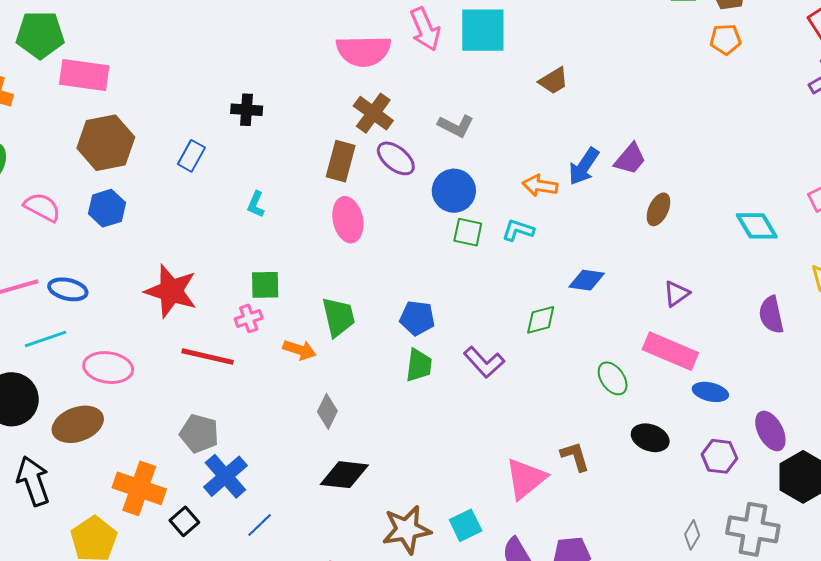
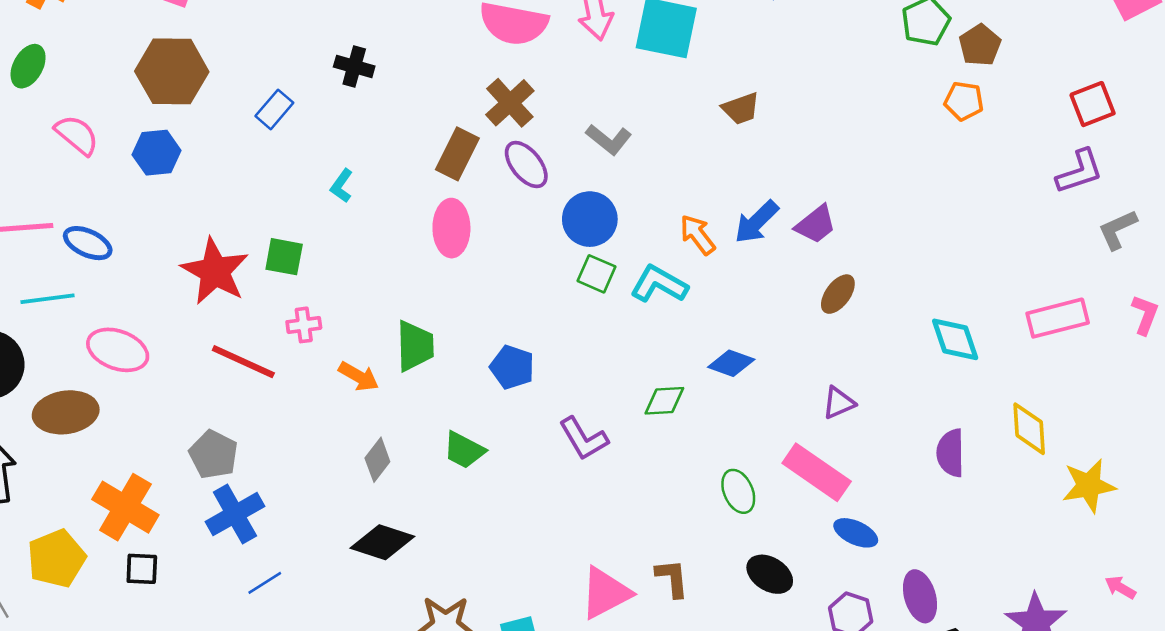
orange arrow: (540, 186) -> (698, 235), turned 32
cyan L-shape: (518, 230) -> (659, 284), size x1.4
green square: (265, 285) -> (284, 257), moved
green trapezoid: (419, 365) -> (464, 450), moved, turned 99
black square: (184, 521) -> (142, 569), moved, turned 32

